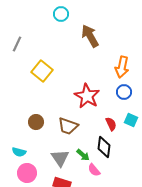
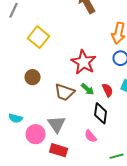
brown circle: (36, 122) -> (33, 77), moved
green arrow: (83, 155) -> (88, 89), moved
pink circle: (27, 173) -> (36, 134), moved

